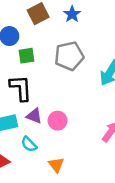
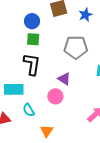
green square: (26, 56) -> (33, 39), moved
purple triangle: (34, 116) -> (64, 79), moved

